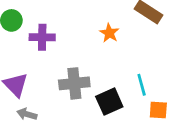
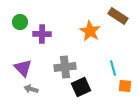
orange star: (109, 33) -> (90, 31), size x1.5
black square: (109, 102) -> (81, 87), moved

